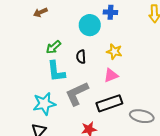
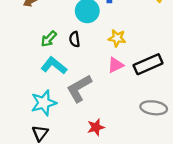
black semicircle: (81, 57) -> (75, 39), moved
cyan L-shape: (56, 71) -> (54, 66), turned 140
black rectangle: (109, 103) -> (148, 64), moved

